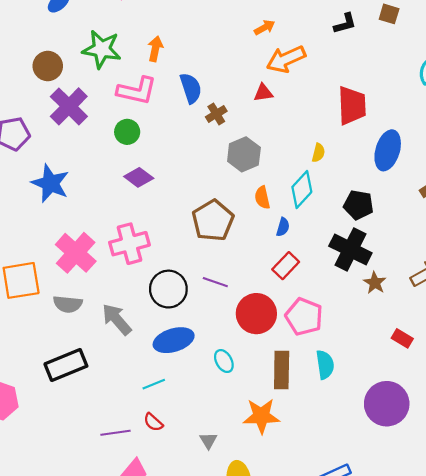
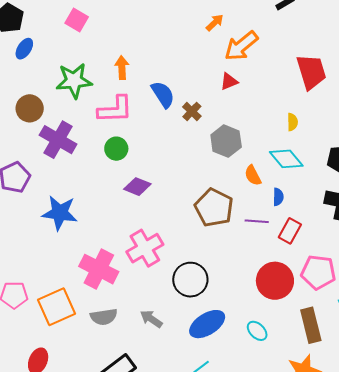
cyan diamond: (302, 189) -> (286, 159), turned -68
purple line: (215, 282) -> (257, 221), moved
gray arrow: (117, 319) -> (151, 319), size x0.7

